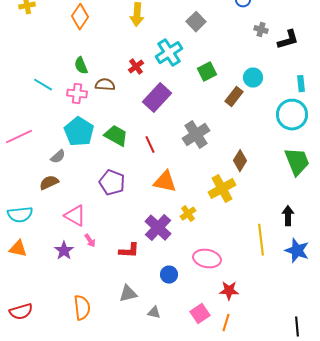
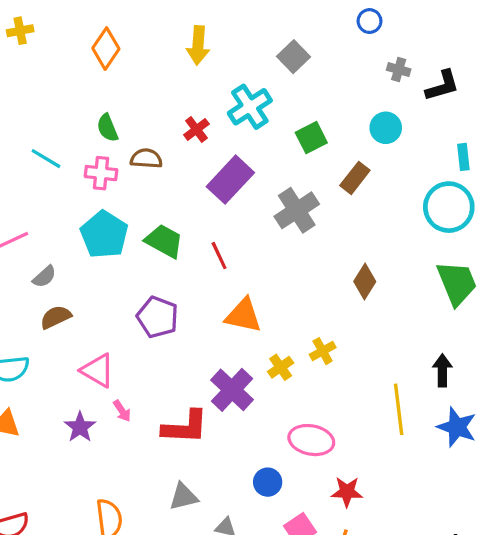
cyan circle: (253, 78) -> (386, 128), moved
gray cross: (196, 135) -> (297, 210), moved
gray semicircle: (58, 157) -> (44, 277), moved
yellow cross: (222, 189) -> (323, 351), moved, size x0.6
red L-shape: (129, 251) -> (185, 427), size x1.4
blue circle: (169, 275) -> (268, 482), moved

